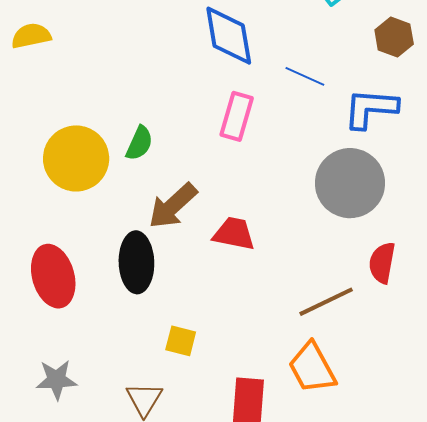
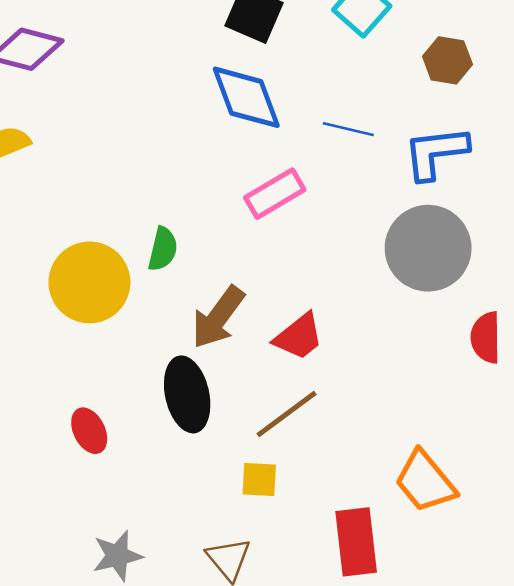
pink rectangle: (237, 116) -> (275, 194), turned 54
red trapezoid: (234, 234) -> (299, 337), turned 141
red ellipse: (53, 276) -> (89, 431), size x0.6
brown line: (326, 302) -> (287, 414), moved

